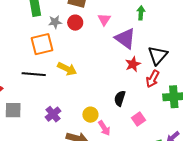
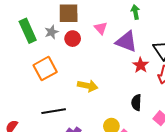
gray star: (55, 22) -> (51, 32), moved
yellow arrow: (67, 69) -> (88, 86), moved
black line: (34, 74) -> (54, 111), moved

